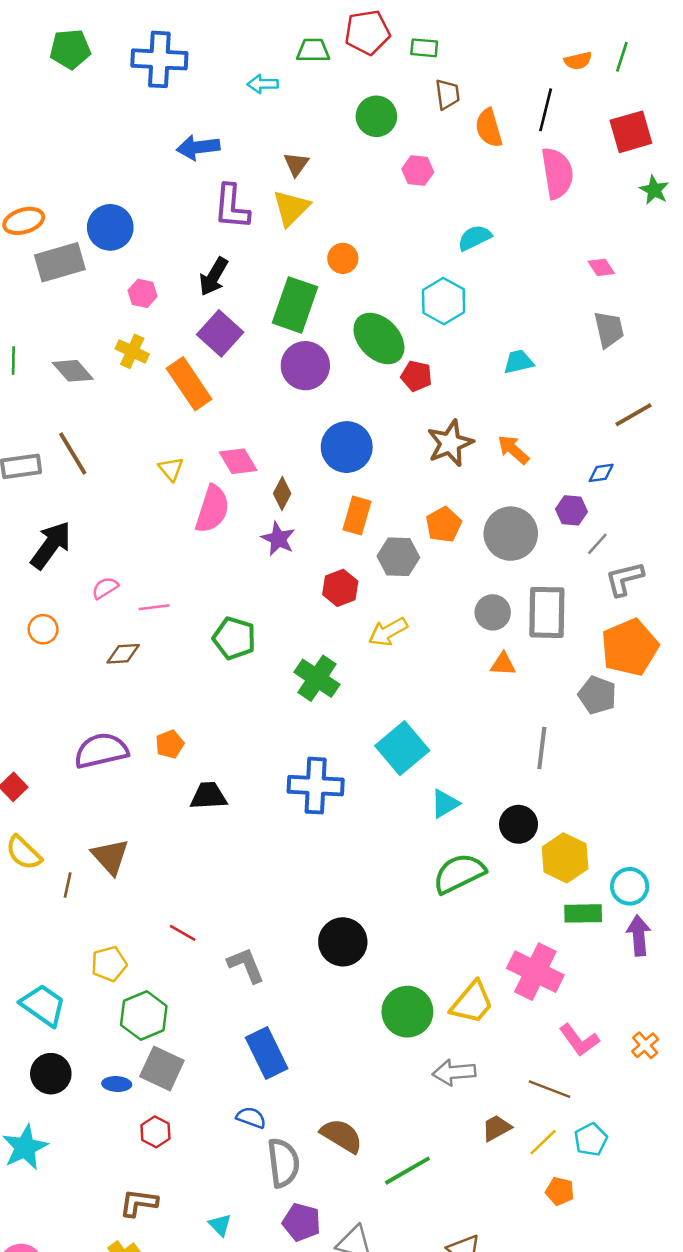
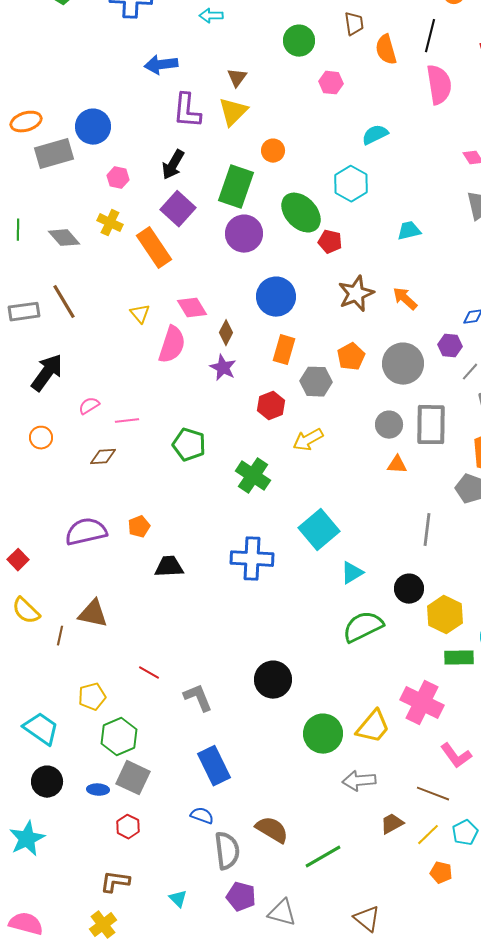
brown triangle: (110, 857) -> (93, 614), turned -36

